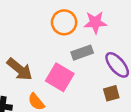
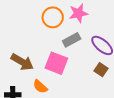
brown square: (111, 93) -> (101, 70), turned -32

